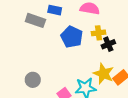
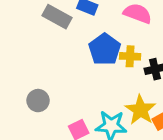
yellow cross: (98, 33) -> (130, 56), moved

